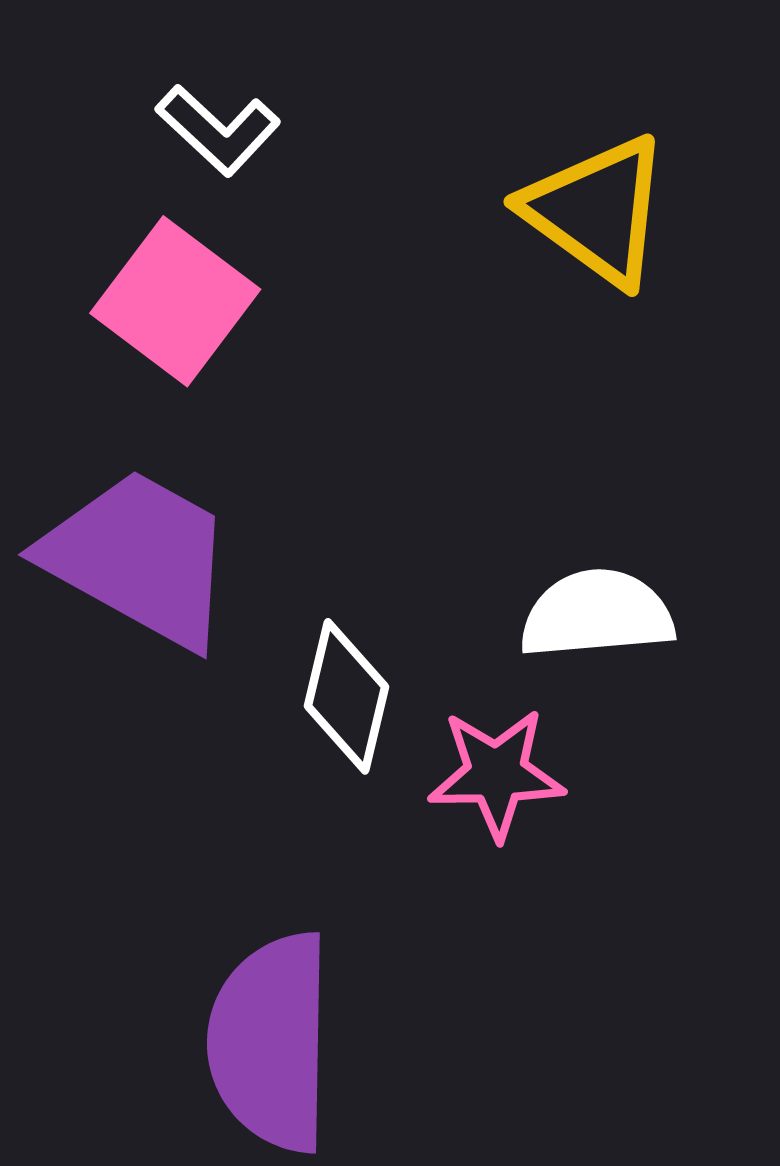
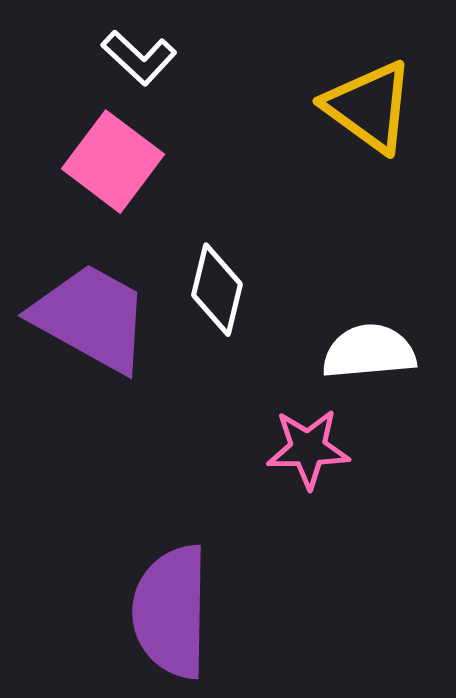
white diamond: (347, 696) -> (217, 290), moved

